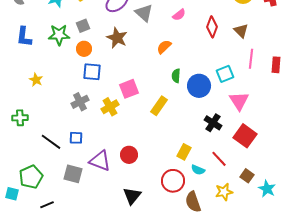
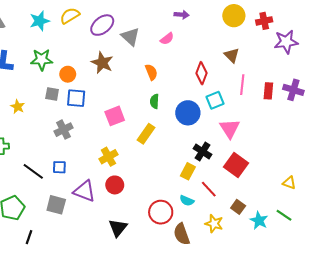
gray square: (83, 26) -> (52, 94), moved, turned 32
red diamond: (212, 27) -> (201, 73), moved
orange semicircle: (164, 47) -> (151, 72), turned 112
green semicircle: (176, 76) -> (154, 101), moved
yellow cross: (110, 107) -> (108, 157), moved
yellow rectangle: (184, 152) -> (188, 171), moved
yellow star: (224, 192) -> (214, 224), turned 30
black line: (47, 205) -> (29, 237), turned -48

